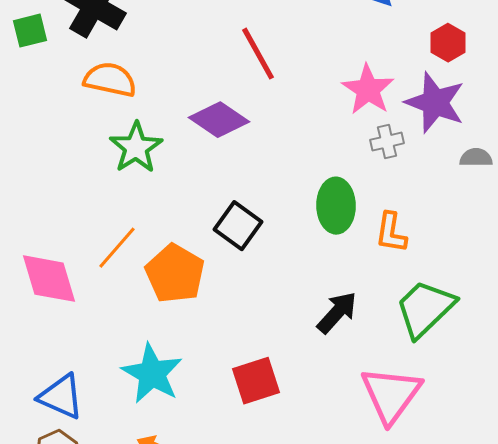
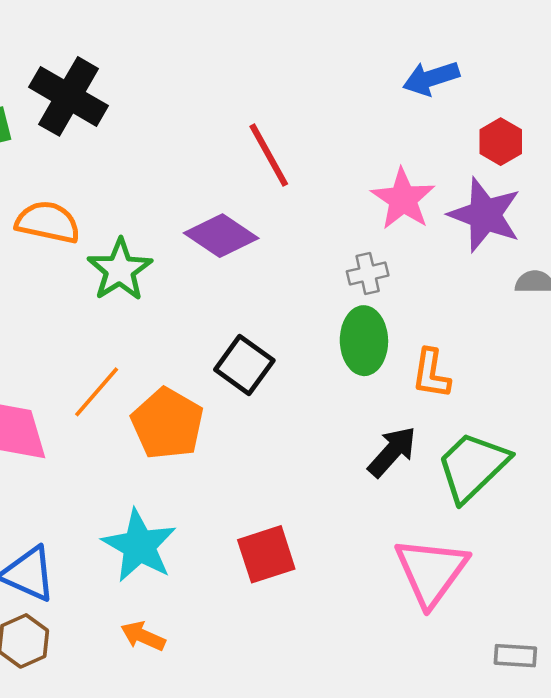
orange semicircle: (110, 80) -> (48, 222), moved
gray cross: (387, 142) -> (368, 273), moved
black arrow: (337, 313) -> (392, 452), moved

